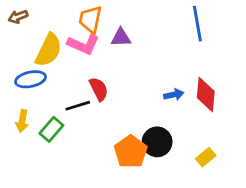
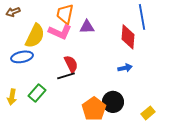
red diamond: (206, 95) -> (128, 37), moved
black line: (78, 106) -> (66, 76), moved
yellow arrow: (22, 121) -> (12, 97), moved

